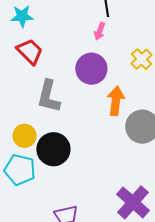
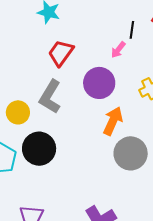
red trapezoid: (30, 51) -> (61, 53), moved, turned -116
yellow circle: (25, 136) -> (18, 112), moved

